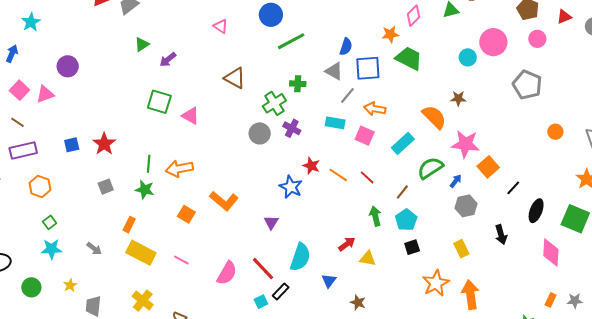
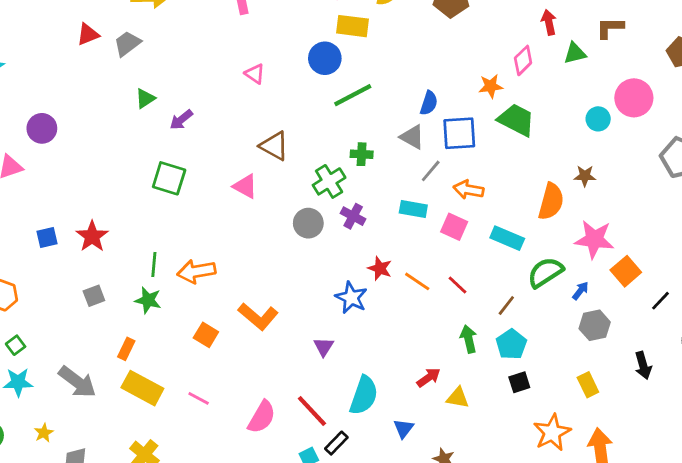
pink triangle: (191, 116) -> (245, 186), moved
orange semicircle: (434, 117) -> (551, 201), turned 60
cyan rectangle: (403, 143) -> (507, 238), turned 65
gray arrow: (94, 248) -> (77, 382), size x1.8

